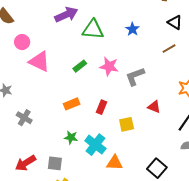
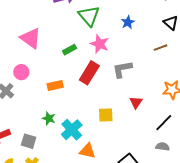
green triangle: (93, 30) -> (89, 16), turned 35
pink circle: (22, 42) -> (21, 72), moved
pink star: (109, 66) -> (100, 44), moved
red rectangle: (102, 107) -> (89, 73), moved, size x1.6
red triangle: (154, 107) -> (136, 102), turned 32

